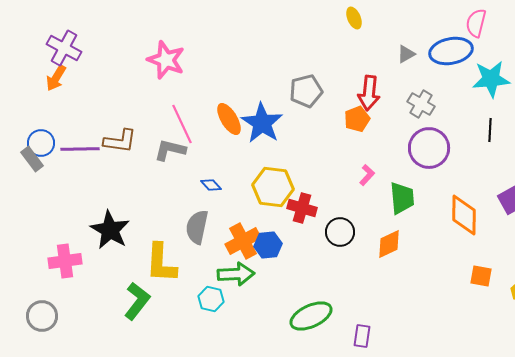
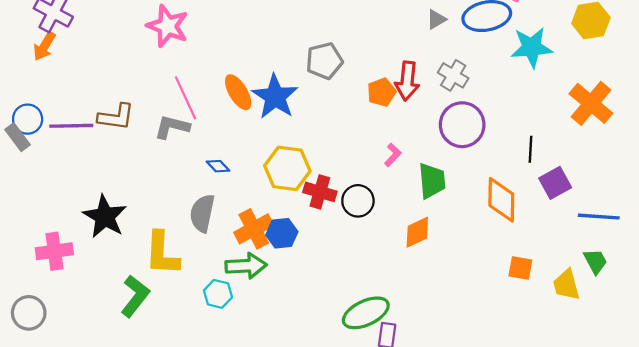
red arrow: (369, 93) -> (407, 81), moved
black line: (490, 130) -> (530, 149), moved
black circle: (340, 232) -> (358, 201), moved
green ellipse: (311, 316) -> (366, 313), moved

